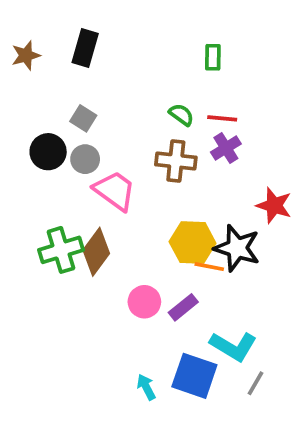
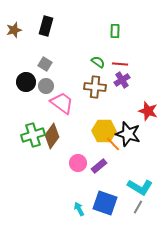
orange line: (209, 267) -> (113, 144), turned 35
cyan L-shape: (233, 346) -> (140, 187), moved

